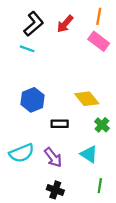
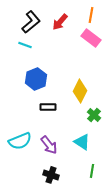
yellow diamond: (87, 99) -> (80, 91), turned 65
blue hexagon: (32, 100) -> (36, 79), moved
black rectangle: (60, 124) -> (48, 107), moved

